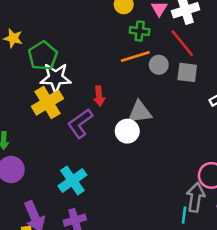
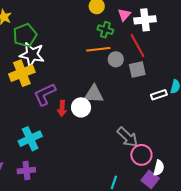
gray square: (187, 72) -> (137, 70), turned -30
red arrow: (99, 96) -> (62, 108), moved
gray arrow: (195, 197) -> (127, 137), moved, turned 115

